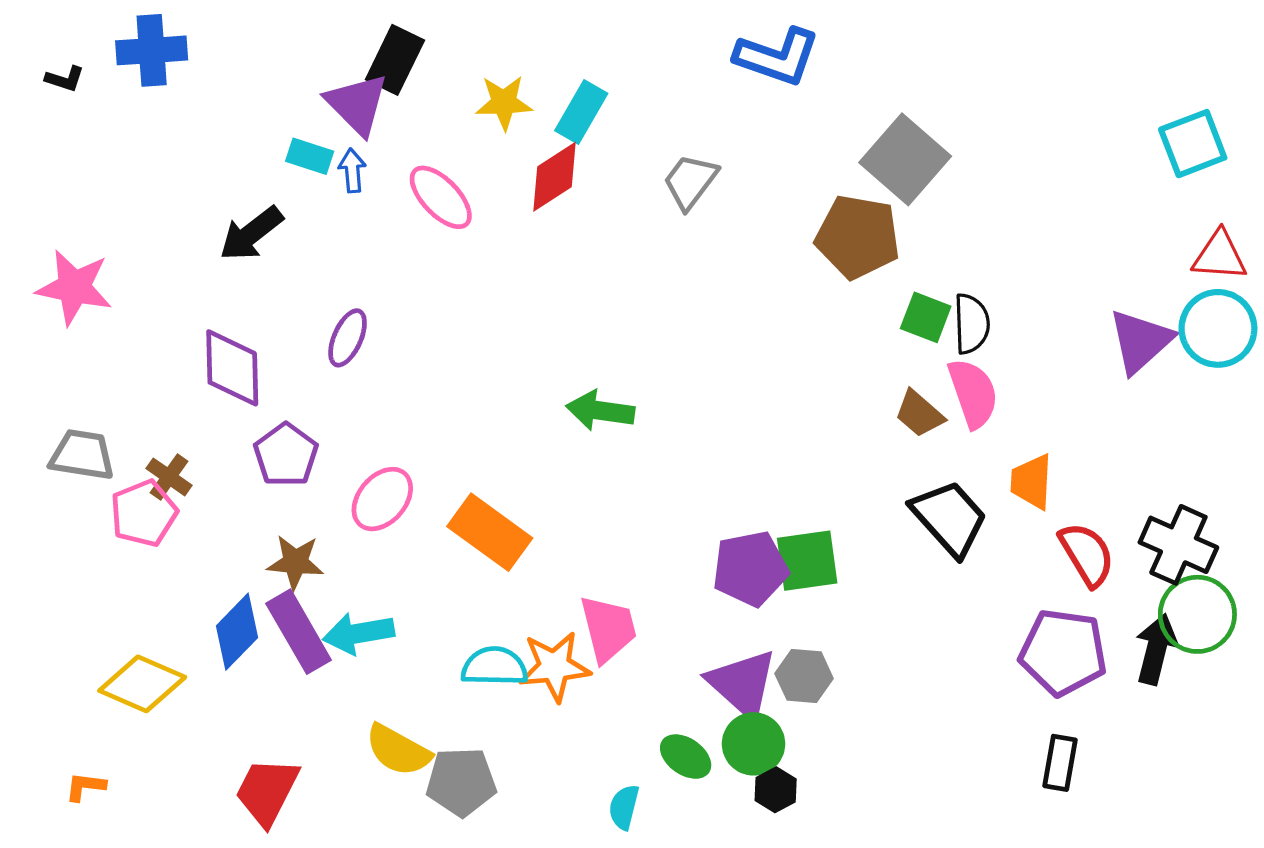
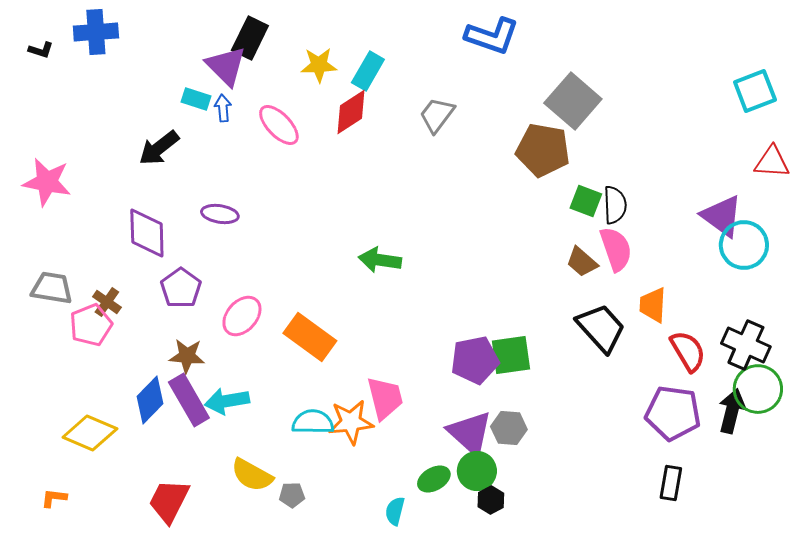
cyan circle: (1218, 328) -> (744, 245), moved
purple ellipse: (348, 338) -> (220, 214), turned 75
purple triangle: (1141, 341) -> (722, 216), turned -42
green ellipse: (686, 757) -> (434, 479), turned -64
gray pentagon: (461, 782) -> (292, 495), size x0.6

